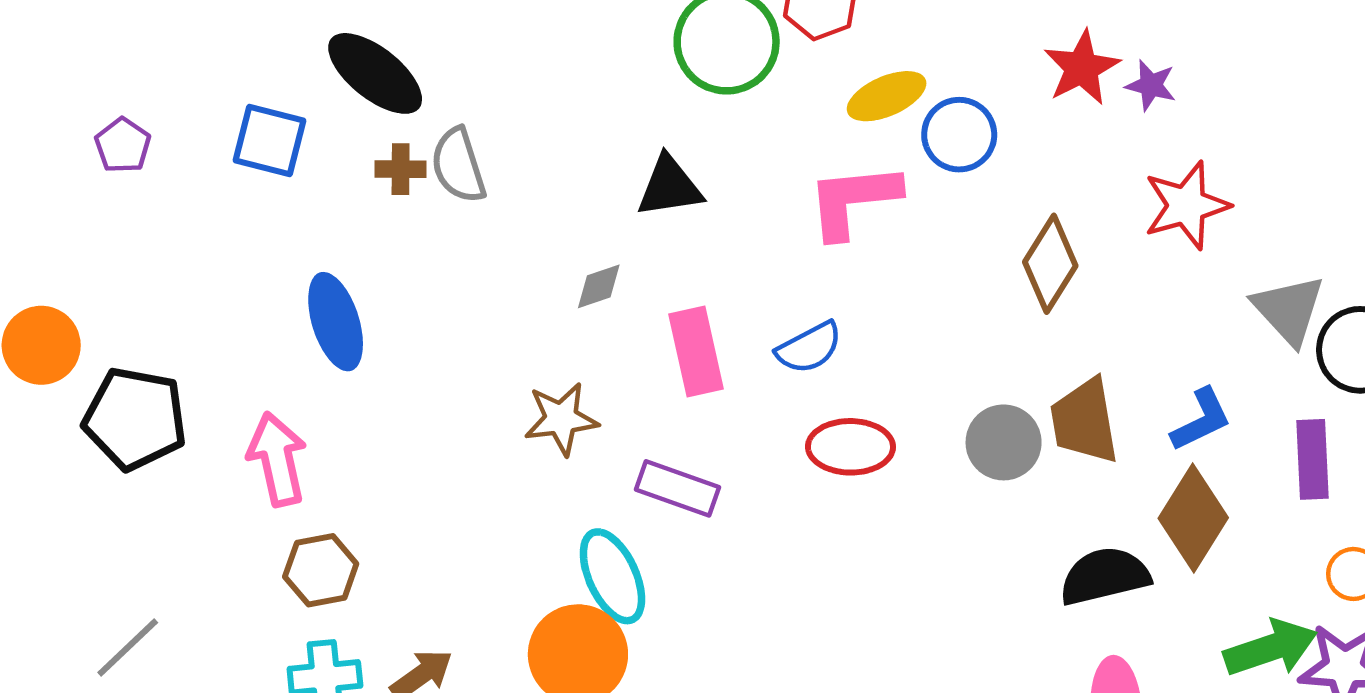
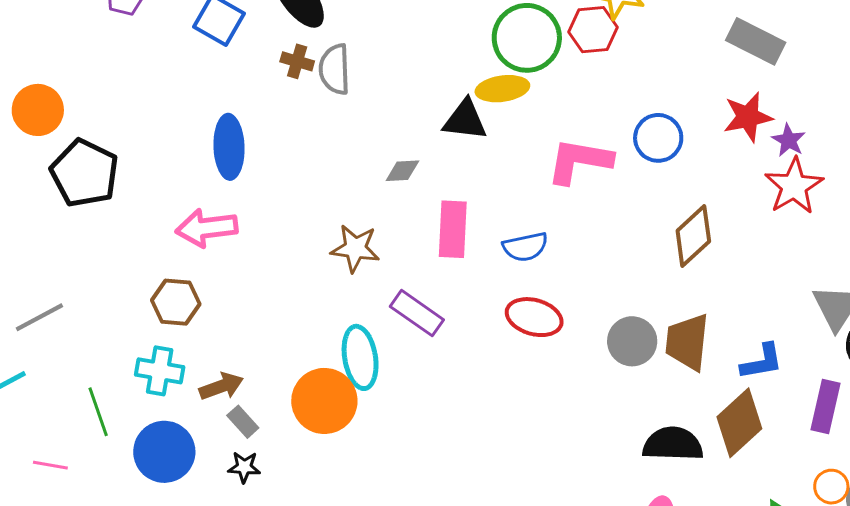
yellow ellipse: (887, 96) -> (502, 89), moved
red star: (1186, 205) -> (794, 186), moved, turned -30
pink arrow: (277, 459) -> (207, 228), moved, turned -100

